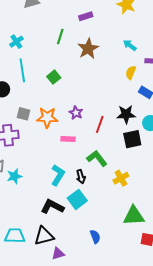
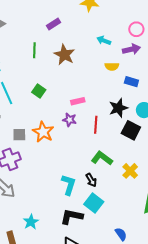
yellow semicircle: (131, 73) -> (112, 66), turned -96
orange star: (47, 118) -> (43, 132), turned -30
pink rectangle: (68, 139) -> (78, 101), moved
black square: (132, 139) -> (131, 130), turned -36
cyan star: (14, 176) -> (31, 222), moved

